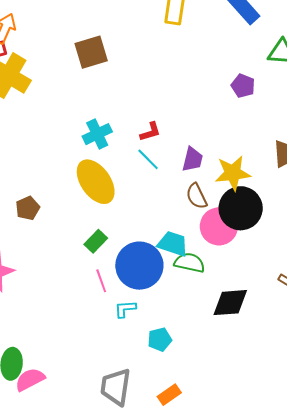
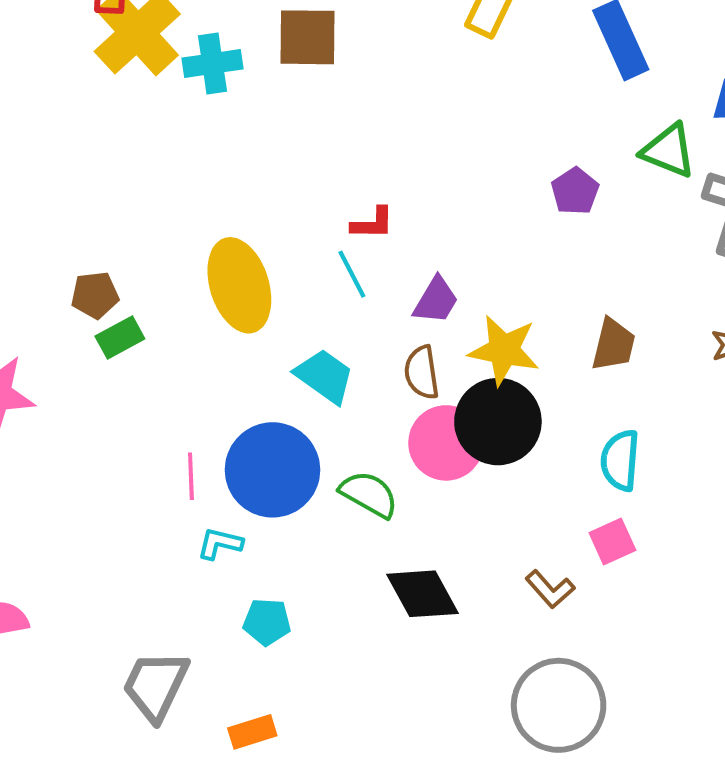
cyan cross: (97, 134) -> (213, 64), moved
green rectangle: (96, 241) -> (120, 337), moved
cyan trapezoid: (173, 244) -> (325, 376), moved
black diamond: (230, 303) -> (423, 594), turned 48

